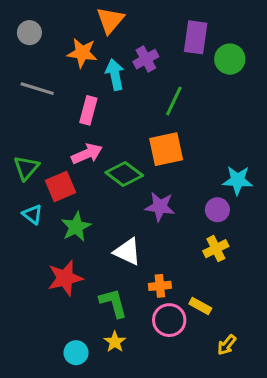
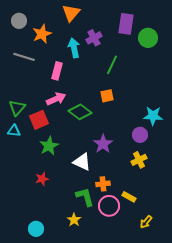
orange star: (82, 53) -> (42, 34), moved, turned -30
orange square: (166, 149) -> (107, 96), size x0.6
purple star: (160, 207) -> (103, 144), moved, turned 30
cyan triangle: (33, 214) -> (14, 131), moved, turned -32
red star: (65, 278) -> (42, 179), size x0.6
green L-shape: (113, 303) -> (85, 197), moved
cyan circle: (76, 353) -> (36, 229), moved

